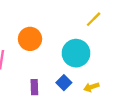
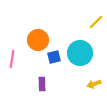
blue square: (64, 83) -> (54, 57), moved, turned 32

